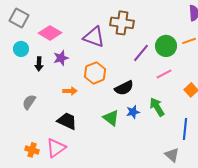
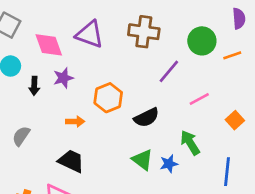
pink diamond: (50, 33) -> (49, 45), turned 40
purple triangle: (94, 37) -> (90, 34), moved
green circle: (166, 46) -> (202, 41), moved
blue star: (133, 112) -> (169, 164), moved
green triangle: (111, 118) -> (142, 160), moved

